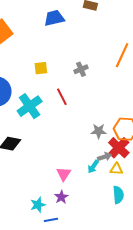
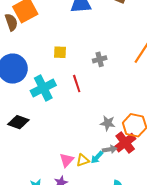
yellow triangle: (116, 169) -> (83, 160), moved, turned -32

